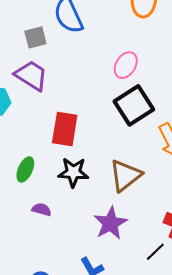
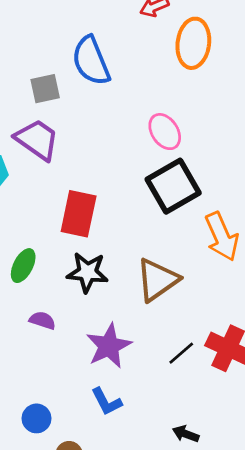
pink ellipse: (126, 65) -> (165, 132), turned -68
purple star: (110, 223) -> (109, 346), moved
black line: (155, 252) -> (181, 353), moved

